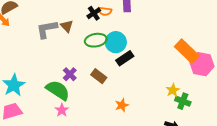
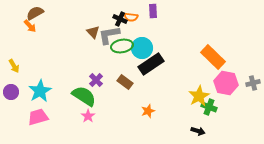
black cross: (94, 13) -> (120, 19), turned -32
gray L-shape: (47, 29) -> (109, 35), moved
black rectangle: (125, 58) -> (151, 64), size x1.4
pink hexagon: (202, 64) -> (226, 83), moved
yellow star: (173, 90) -> (199, 96), size x1.5

